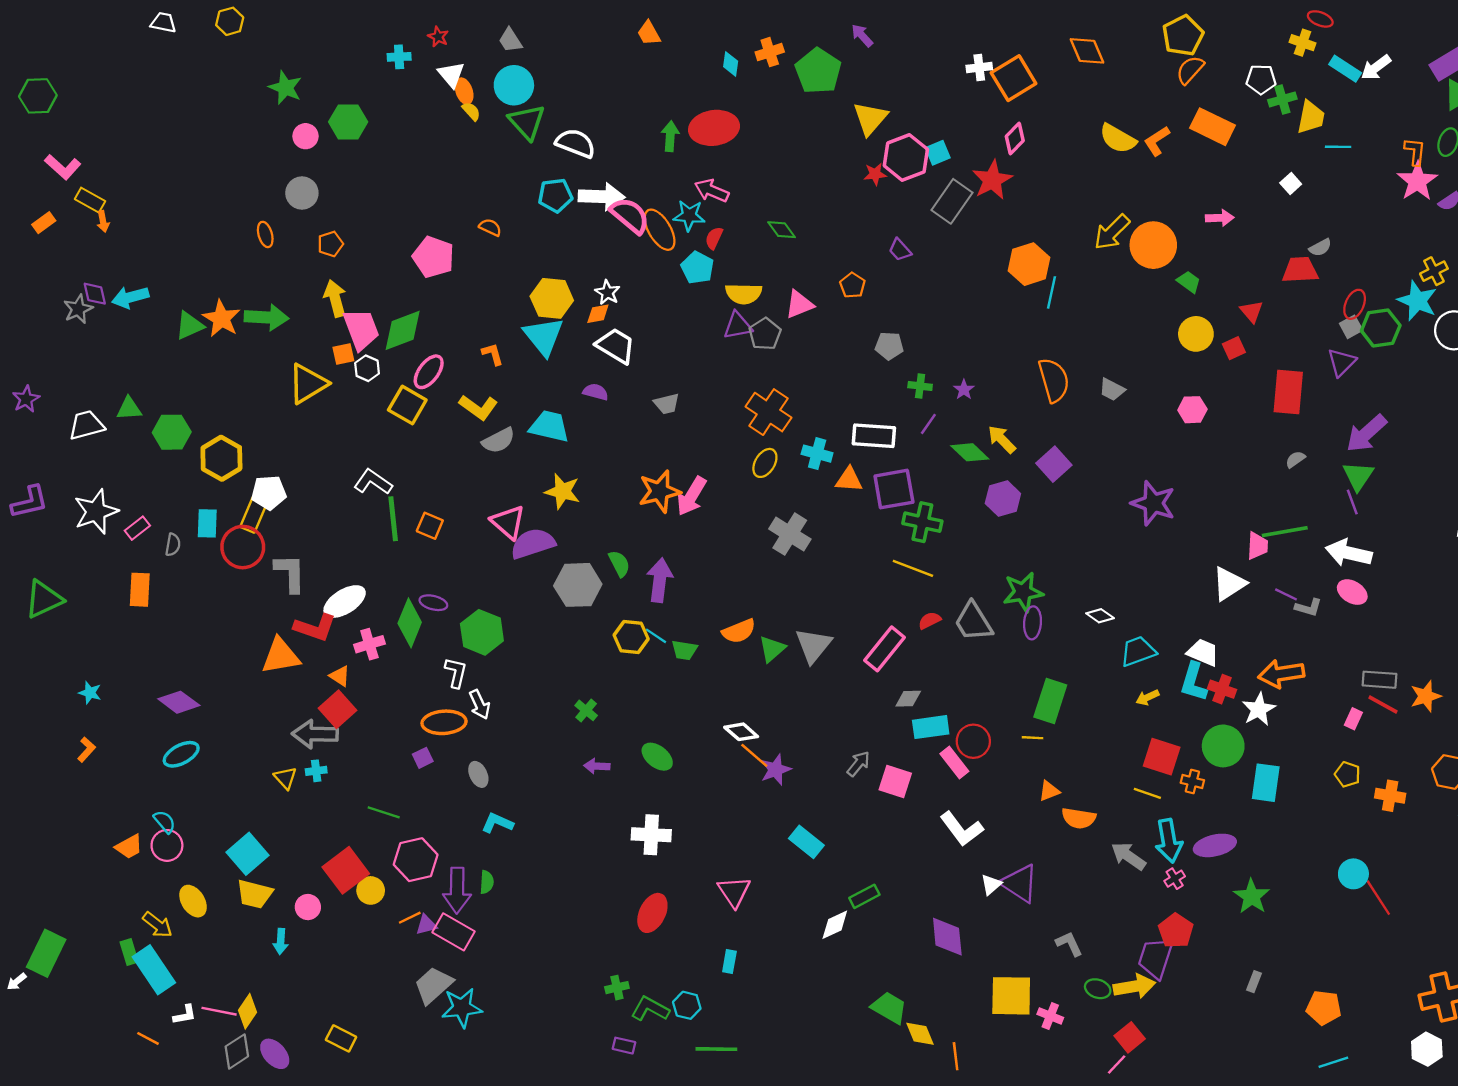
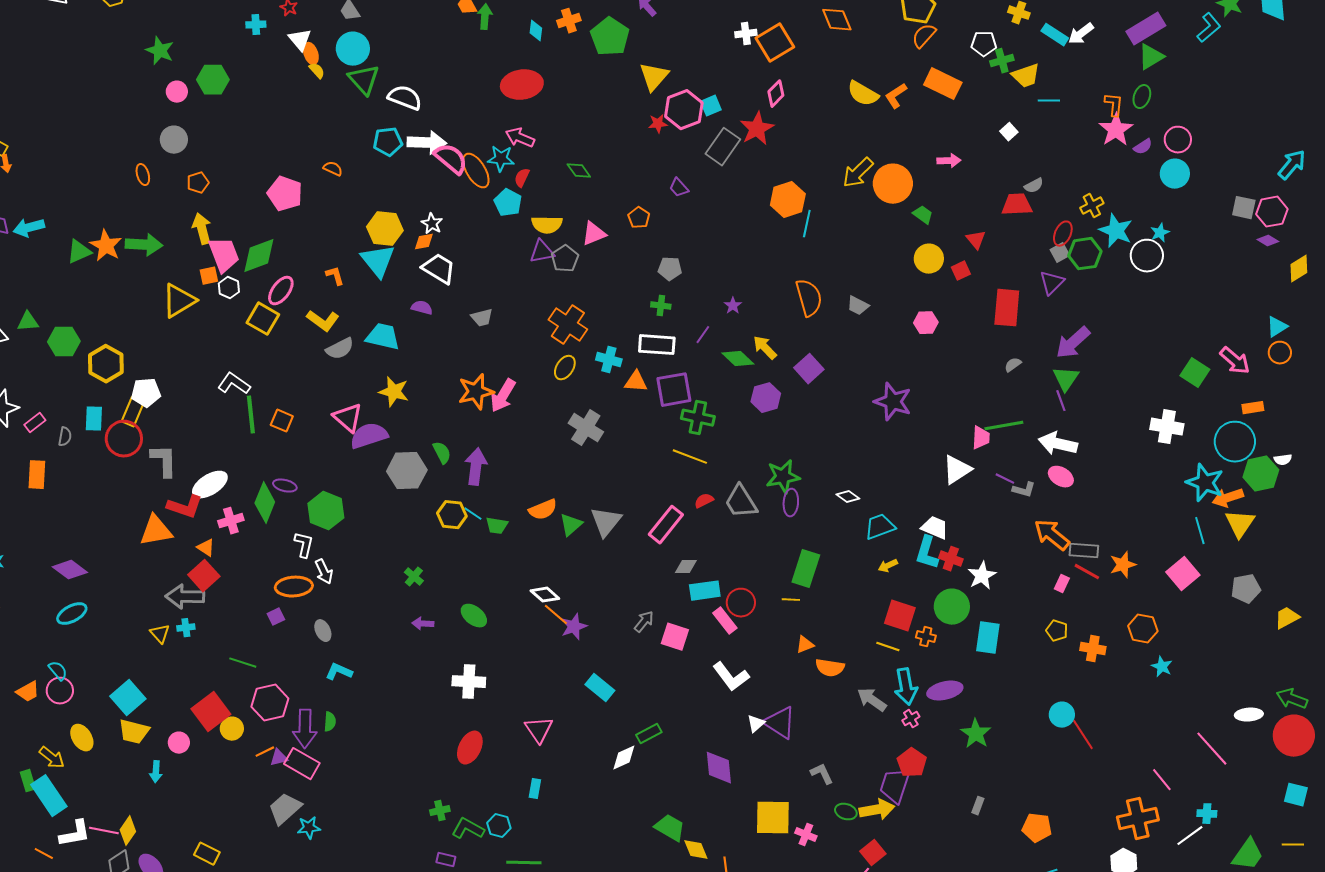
yellow trapezoid: (1311, 117) -> (1026, 76), turned 60
green arrow: (670, 136) -> (485, 17), moved
yellow cross: (1434, 271) -> (1092, 206), moved
green cross: (920, 386) -> (661, 306), moved
orange arrow: (1281, 674) -> (1052, 535), moved, turned 48
cyan star: (462, 1008) -> (309, 828), size x0.7
white L-shape: (185, 1015) -> (75, 834), size x1.6

